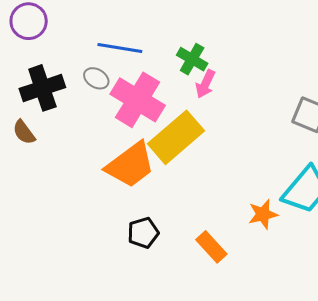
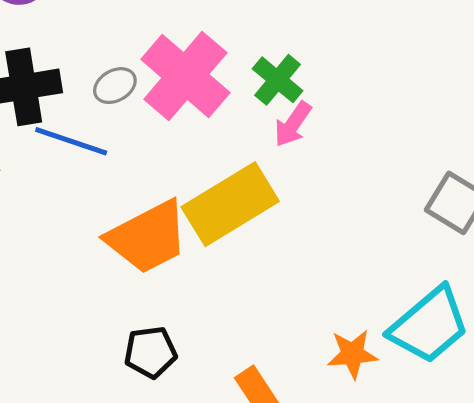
blue line: (120, 48) -> (71, 141), moved
gray ellipse: (96, 78) -> (115, 86), turned -70
pink cross: (138, 100) -> (185, 76), moved

